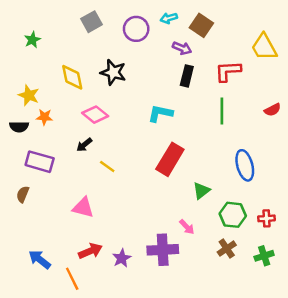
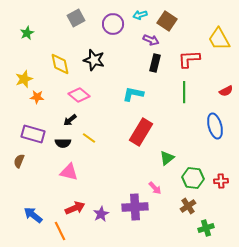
yellow star: (29, 95) -> (24, 79), turned 30
black semicircle: (19, 127) -> (63, 143), moved
blue ellipse: (245, 165) -> (215, 126), moved
green cross: (264, 256) -> (206, 228), moved

